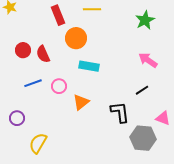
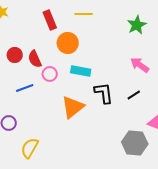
pink circle: (59, 86) -> (50, 74), moved
orange triangle: (81, 102) -> (73, 107), size x1.4
black L-shape: (120, 112) -> (104, 93), moved

